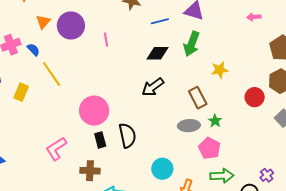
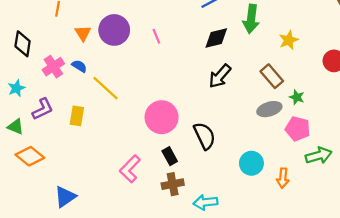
black rectangle: (100, 140) -> (170, 156), moved

